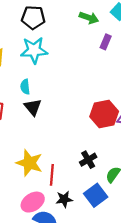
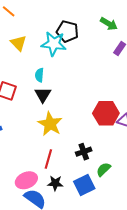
black pentagon: (33, 18) -> (67, 31), moved
yellow star: (29, 163) -> (50, 124), moved

